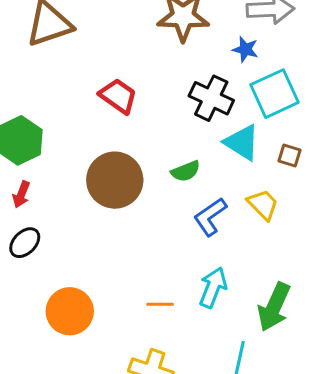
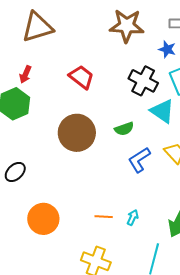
red arrow: (21, 194) -> (25, 74), moved
cyan arrow: (213, 287) -> (133, 217), moved, size x0.6

